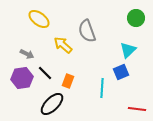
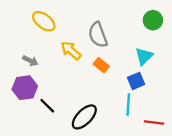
black line: (45, 73) -> (47, 106), moved
orange rectangle: (68, 81) -> (101, 65), moved, turned -72
cyan line: (102, 88) -> (128, 105), moved
black ellipse: (52, 104) -> (84, 117), moved

